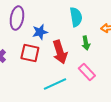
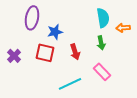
cyan semicircle: (76, 17) -> (103, 18), moved
red arrow: (60, 52) -> (75, 52), size x0.7

